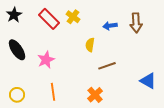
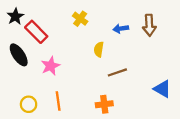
red rectangle: (49, 19) -> (36, 32), moved
yellow circle: (17, 95) -> (29, 104), moved
orange cross: (95, 95) -> (104, 104), turned 35

